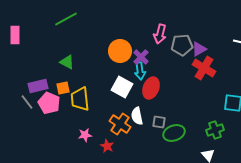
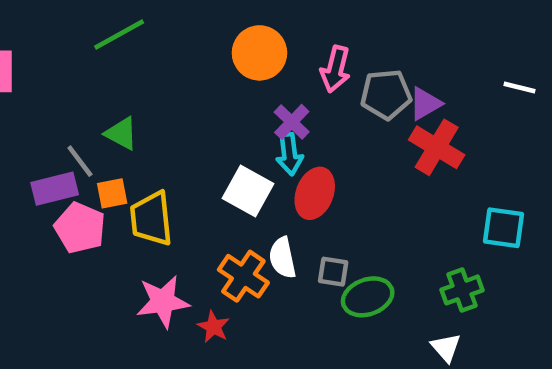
orange circle: (120, 51) -> (259, 53), moved
gray line: (27, 102) -> (80, 161), moved
pink star: (85, 135) -> (163, 301), size x1.6

